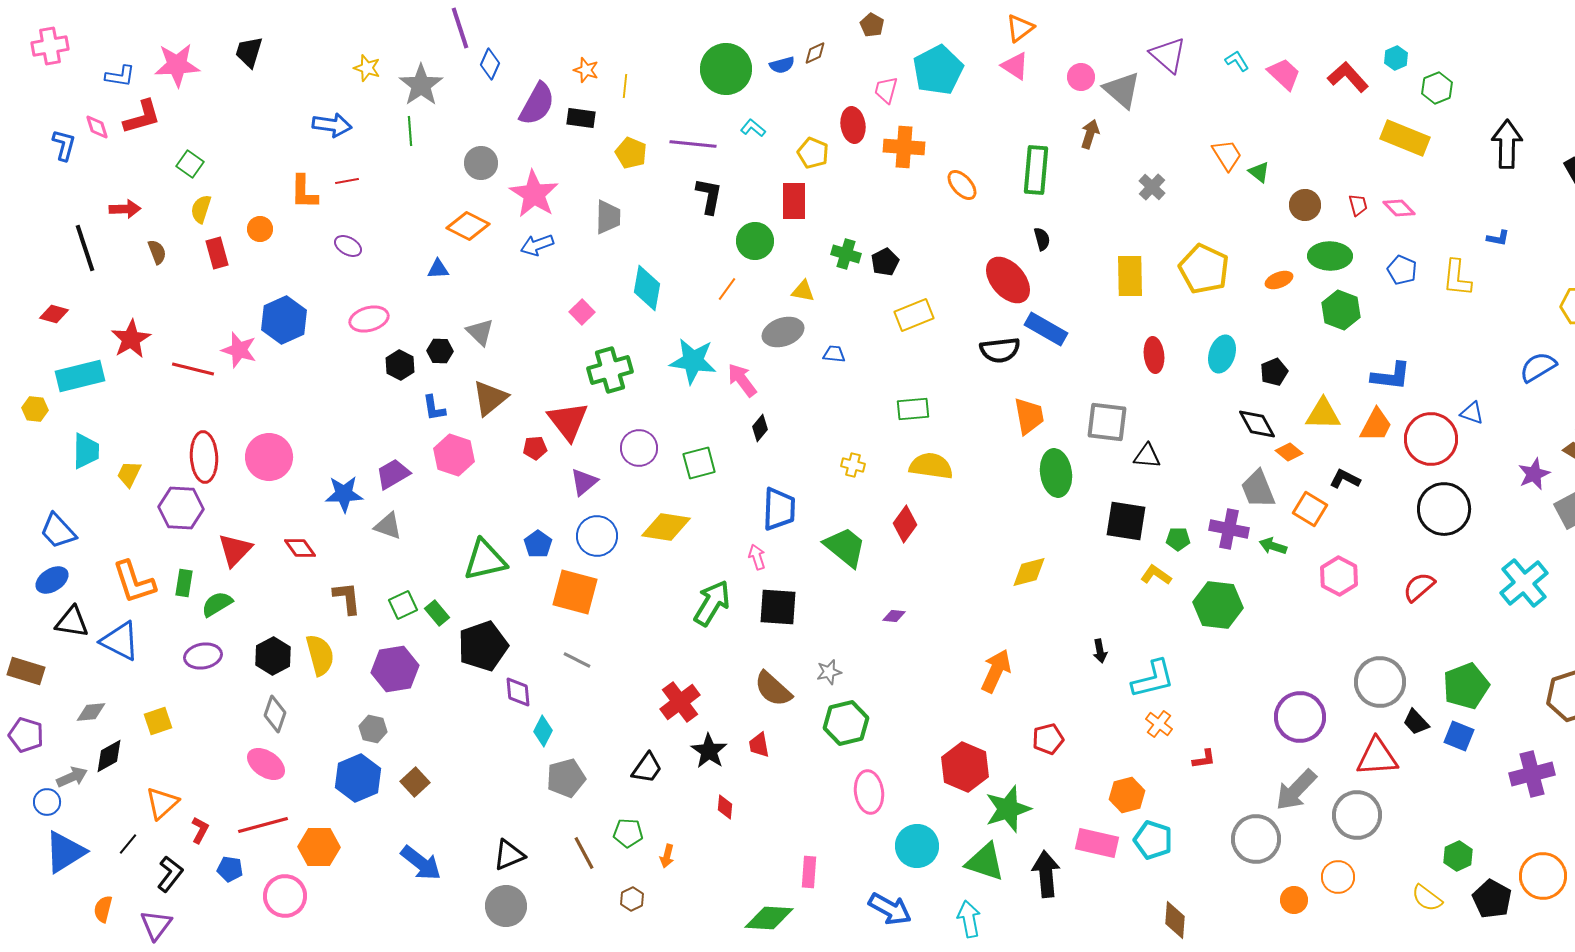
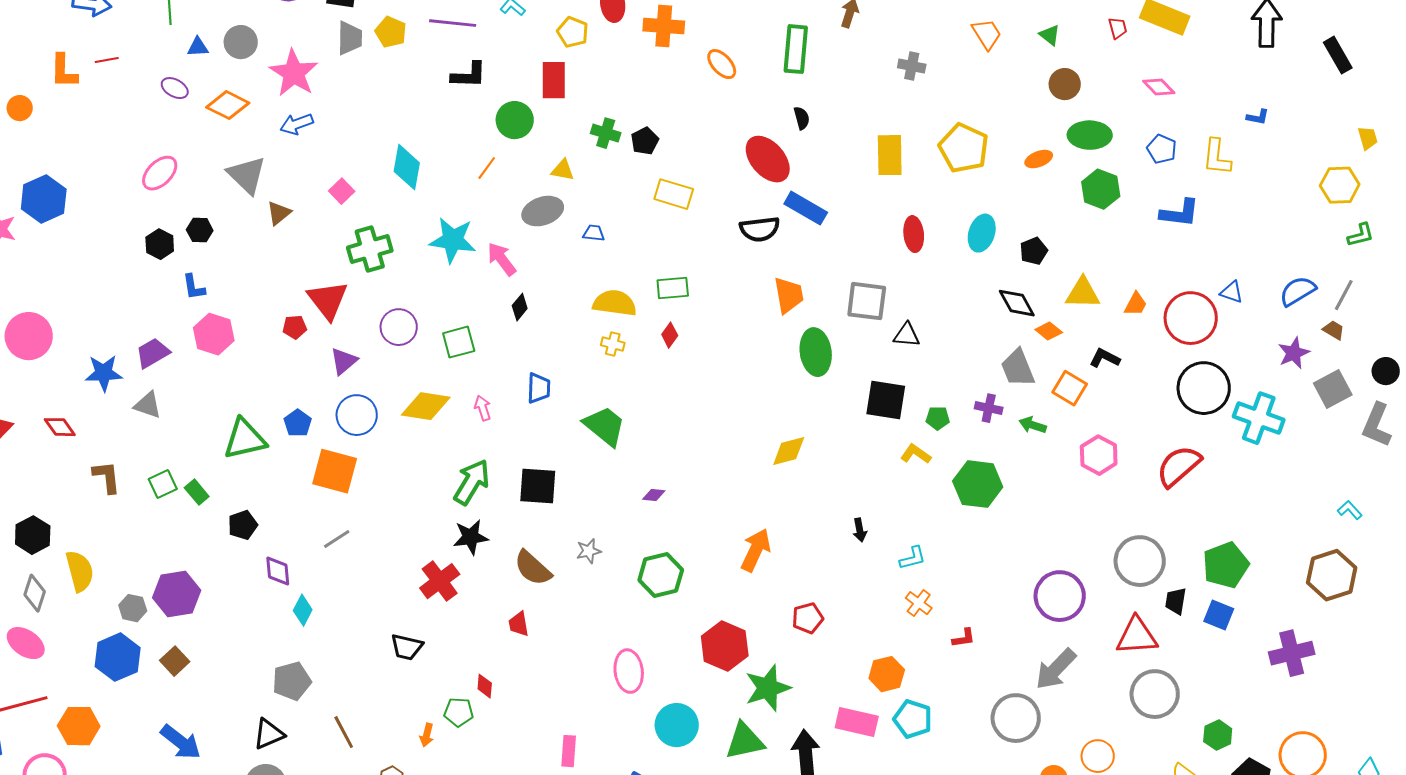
green triangle: (1259, 172) -> (1050, 35), moved
gray cross: (1152, 187) -> (912, 66), turned -32
black L-shape: (709, 196) -> (469, 75), turned 81
red trapezoid: (1358, 205) -> (1118, 28), moved
gray trapezoid: (608, 217) -> (350, 38), moved
purple ellipse: (348, 246) -> (175, 88), moved
blue triangle: (438, 269) -> (198, 47), moved
yellow rectangle: (914, 315) -> (674, 194), turned 39
pink ellipse: (369, 319) -> (160, 173), moved, turned -30
gray triangle: (480, 332) -> (247, 175), moved, size x1.4
blue semicircle: (1538, 367) -> (1298, 291), moved
blue L-shape: (1391, 376) -> (1180, 213), moved
brown triangle: (490, 398) -> (279, 213), moved, size x0.7
orange trapezoid: (1376, 425) -> (1136, 304), size x0.7
yellow semicircle: (931, 466) -> (615, 303), moved
blue trapezoid: (779, 509) -> (539, 388), size x0.7
red diamond: (905, 524) -> (670, 335), moved, size x0.7
purple cross: (1229, 529) -> (989, 408), size x0.7
pink arrow: (757, 557) -> (483, 408), moved
cyan cross: (1524, 583) -> (1259, 418), moved, turned -30
red semicircle: (1419, 587) -> (1179, 466), size x1.4
black pentagon: (483, 646) -> (243, 525), size x0.6
yellow semicircle: (320, 655) -> (80, 571), moved
gray line: (577, 660) -> (337, 539), turned -60
purple hexagon: (395, 669) -> (177, 594), moved
cyan L-shape: (1153, 679) -> (913, 558), size x0.6
black trapezoid: (1416, 722) -> (1176, 601), turned 52
green hexagon: (846, 723) -> (661, 575), moved
black star: (709, 751) -> (471, 537), moved, turned 30
black trapezoid: (647, 768) -> (407, 647), turned 68
gray pentagon: (566, 778) -> (292, 681), moved
gray circle: (1357, 815) -> (1155, 694), moved
green pentagon: (628, 833) -> (459, 712), moved
green triangle: (985, 862) -> (745, 741), turned -30

